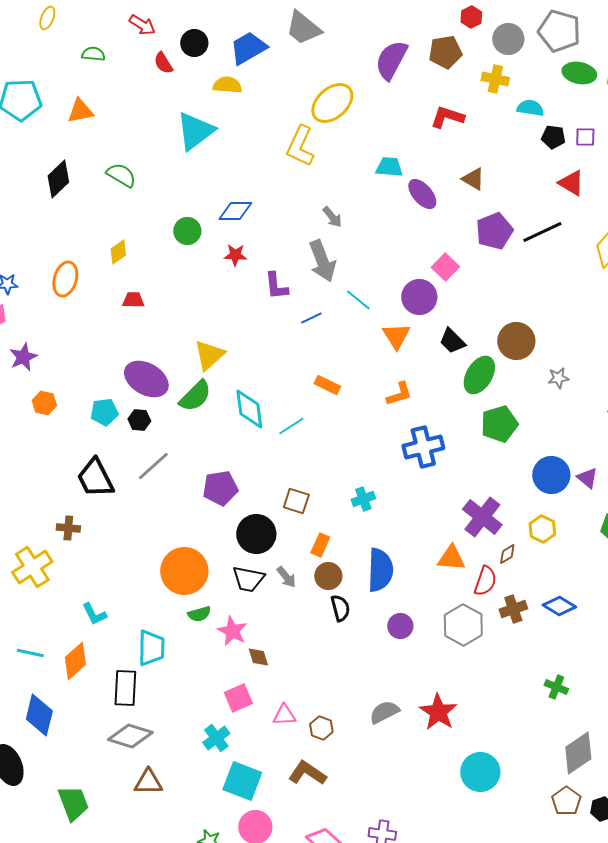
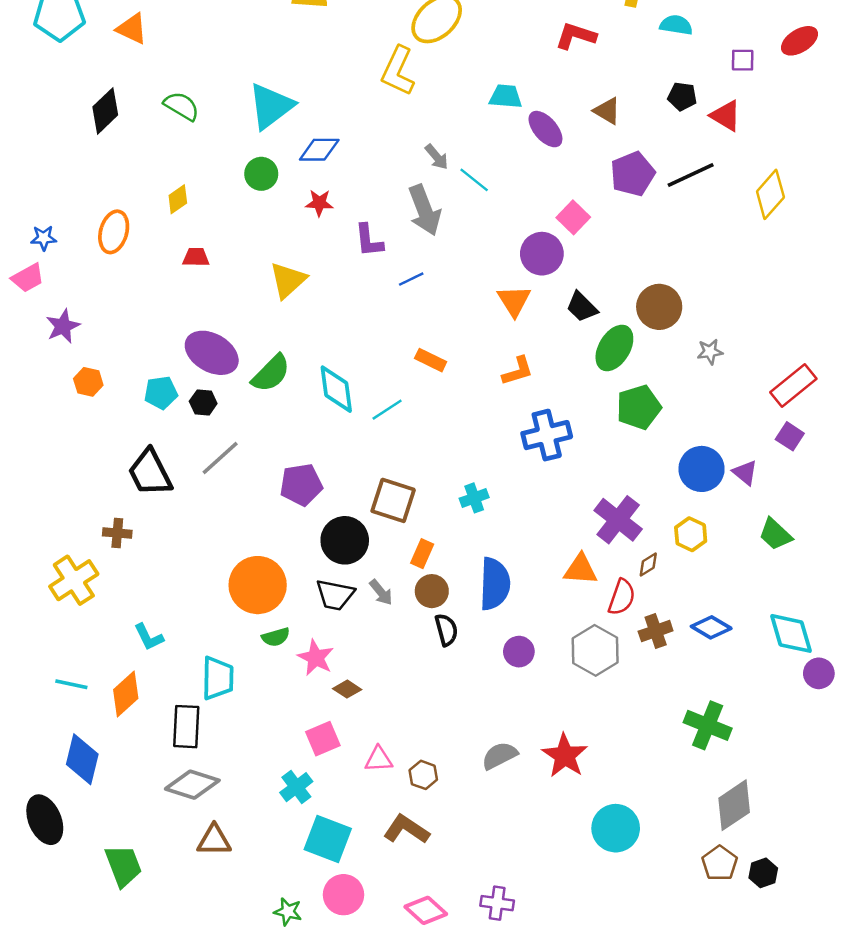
orange triangle: (80, 111) -> (132, 29), turned 36
cyan triangle: (195, 131) -> (271, 106), moved
black pentagon: (553, 137) -> (682, 96), moved
cyan line: (358, 300) -> (474, 180), moved
yellow triangle: (209, 355) -> (288, 280), moved
brown square: (296, 501) -> (393, 500), size x1.4
brown diamond: (258, 657) -> (347, 689), turned -40
green cross: (556, 687) -> (708, 725), size x1.6

